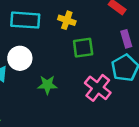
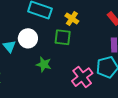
green square: (83, 48) -> (63, 37), moved

